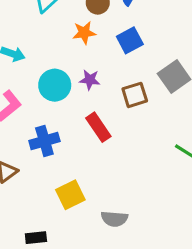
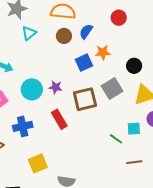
orange star: (84, 33) -> (103, 53), moved
brown square: (135, 95) -> (85, 99), size x1.4

